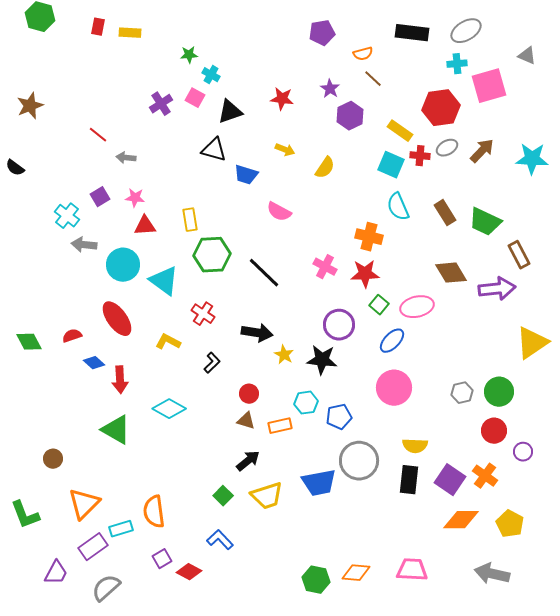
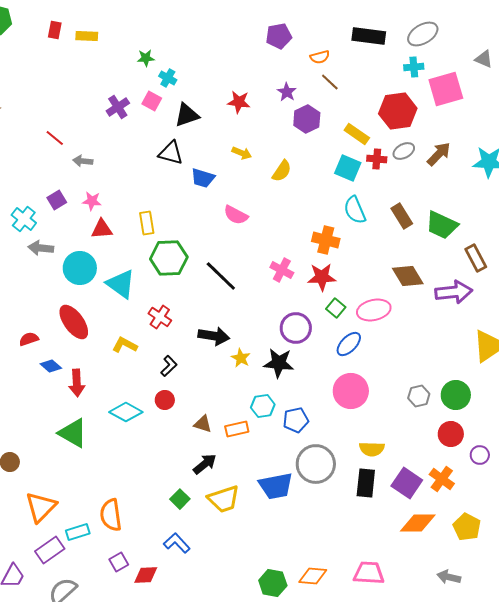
red circle: (249, 394) -> (165, 400), moved
red diamond: (189, 572) -> (146, 575), turned -30
gray arrow: (492, 574) -> (449, 577), size x0.7

